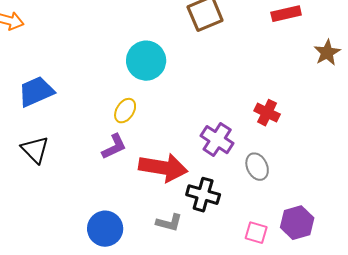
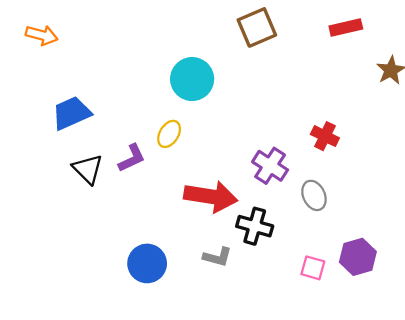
purple L-shape: (114, 147) -> (132, 158), moved
black triangle: (35, 150) -> (88, 169), moved

